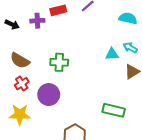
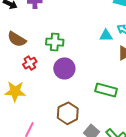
red cross: (22, 84) -> (30, 63), moved
purple circle: (49, 95) -> (64, 68), moved

